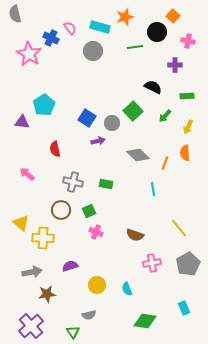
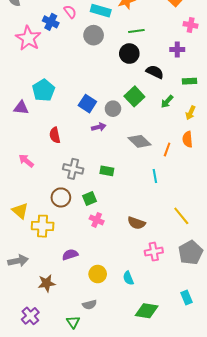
black circle: (157, 32) -> (129, 54), moved
gray arrow: (32, 272) -> (18, 261), moved
purple cross: (31, 326) -> (30, 316), size x0.7

